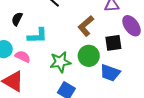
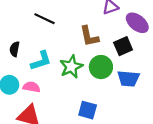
brown L-shape: (86, 26) -> (89, 36), turned -45
green star: (60, 62) -> (71, 67), moved

